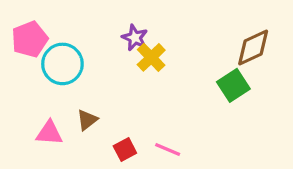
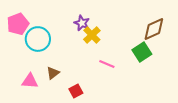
pink line: (168, 149) -> (107, 64), moved

